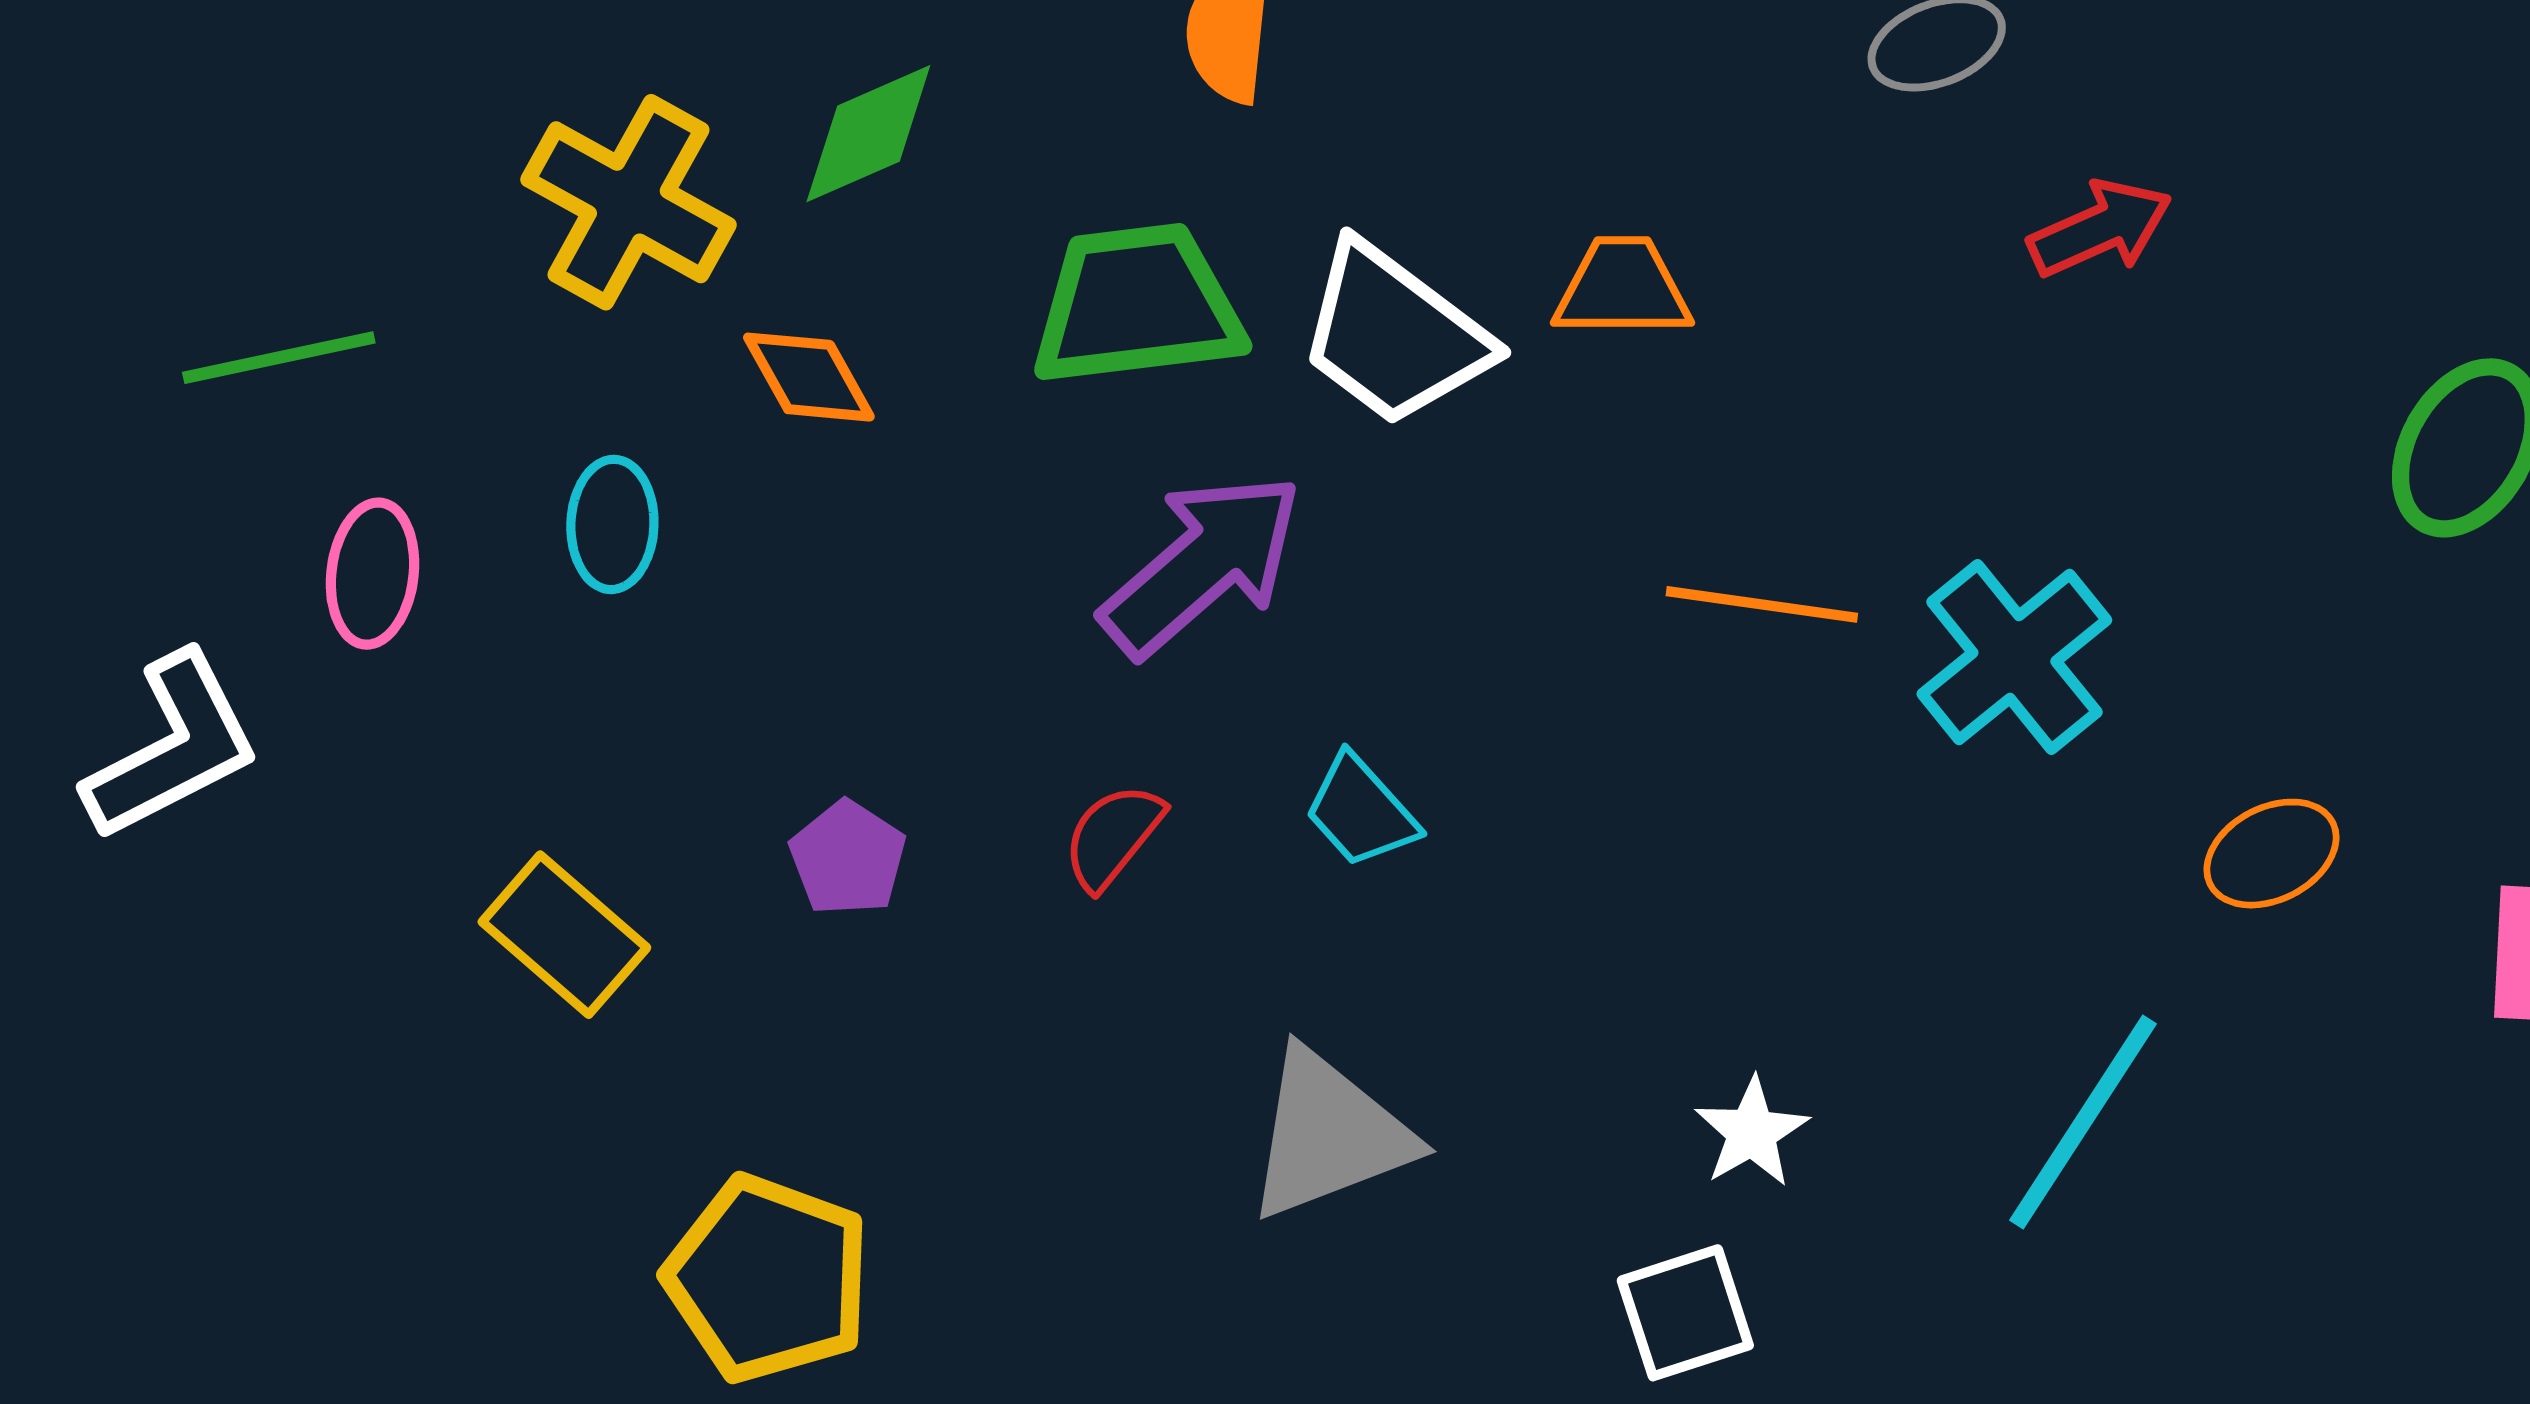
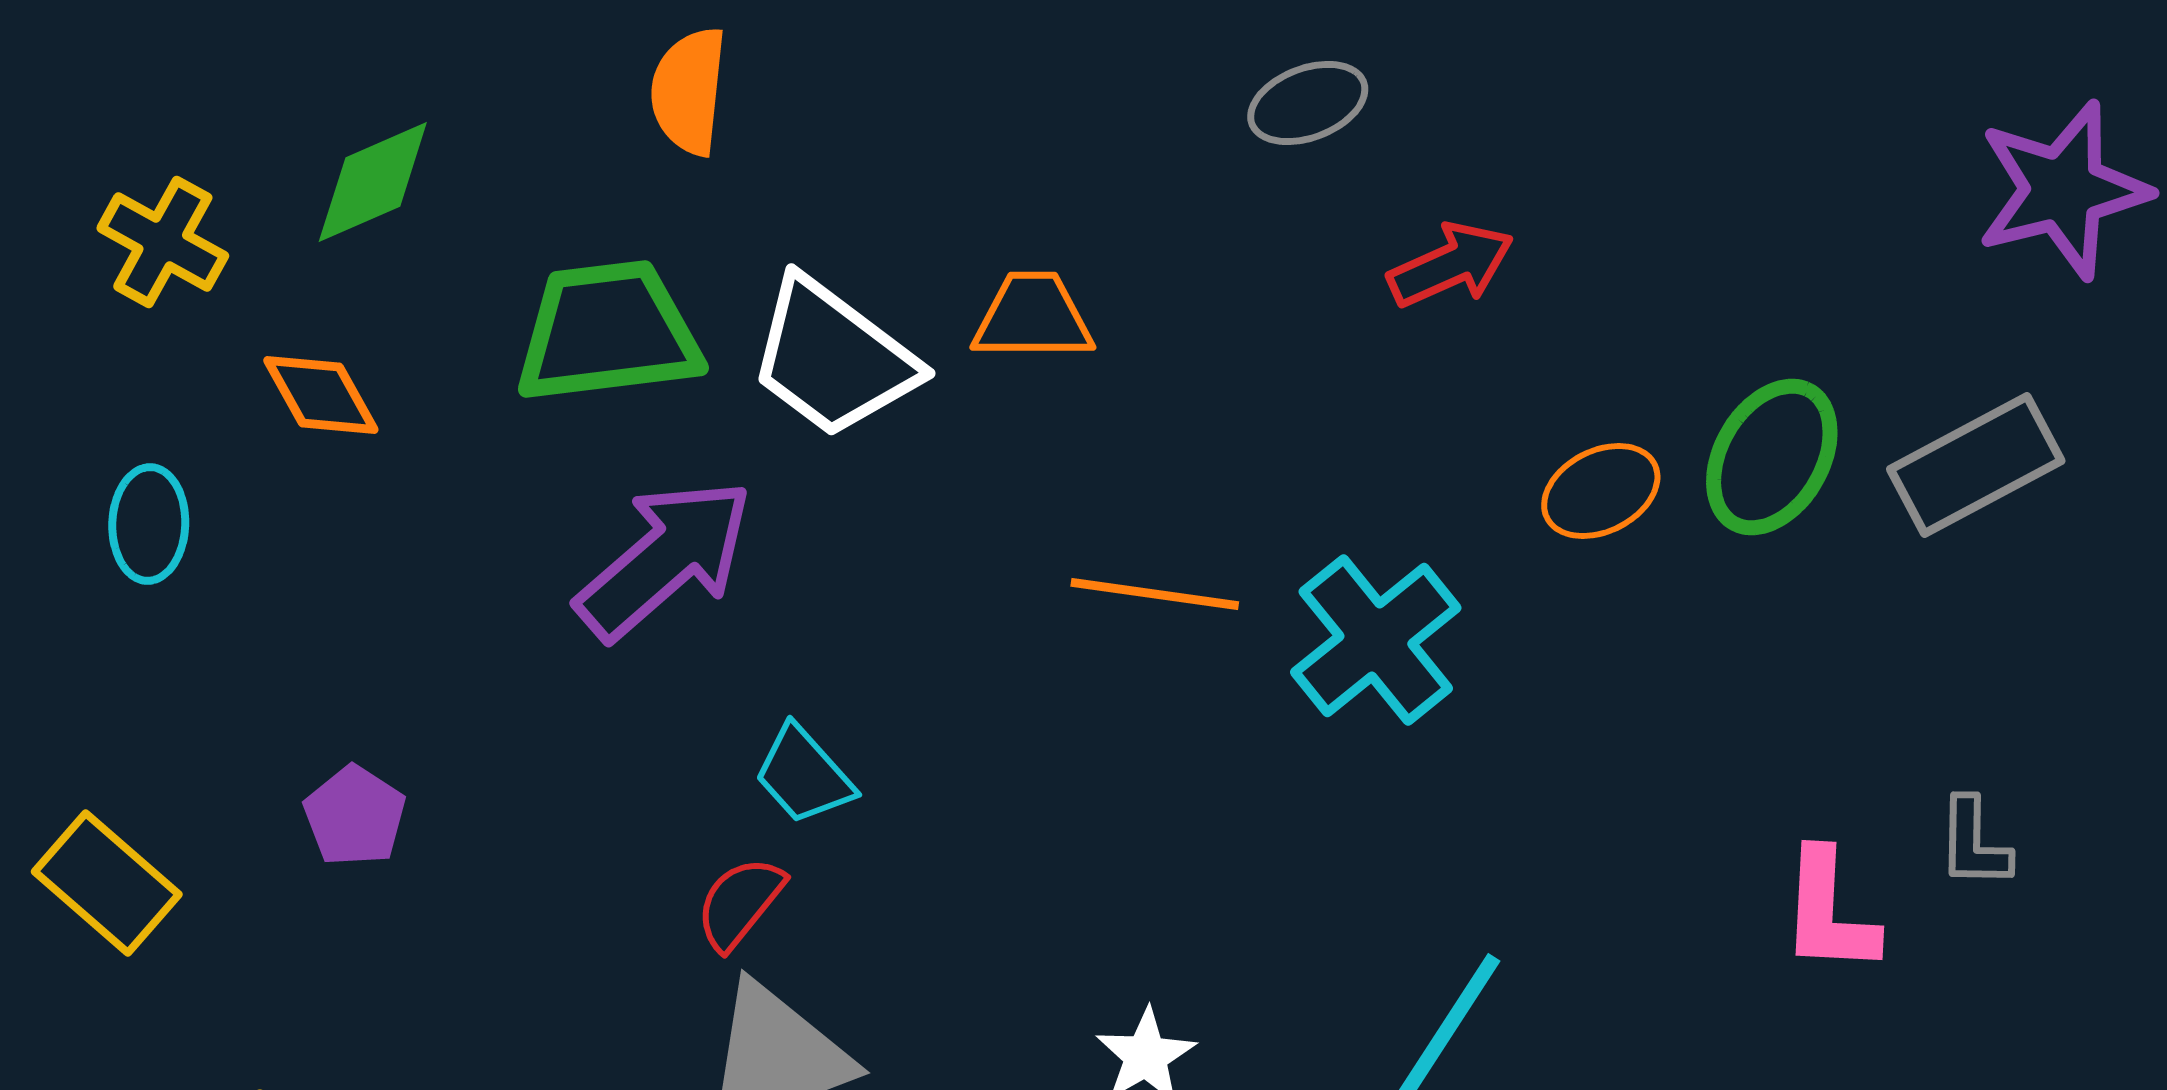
yellow cross: (628, 202) -> (163, 242), size x0.7
red semicircle: (1113, 836) -> (740, 903), moved
orange ellipse: (2271, 854) -> (1601, 491), moved

